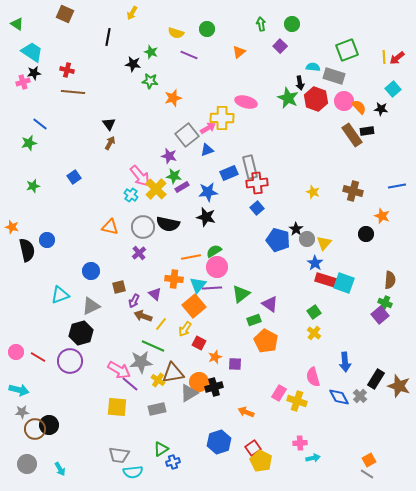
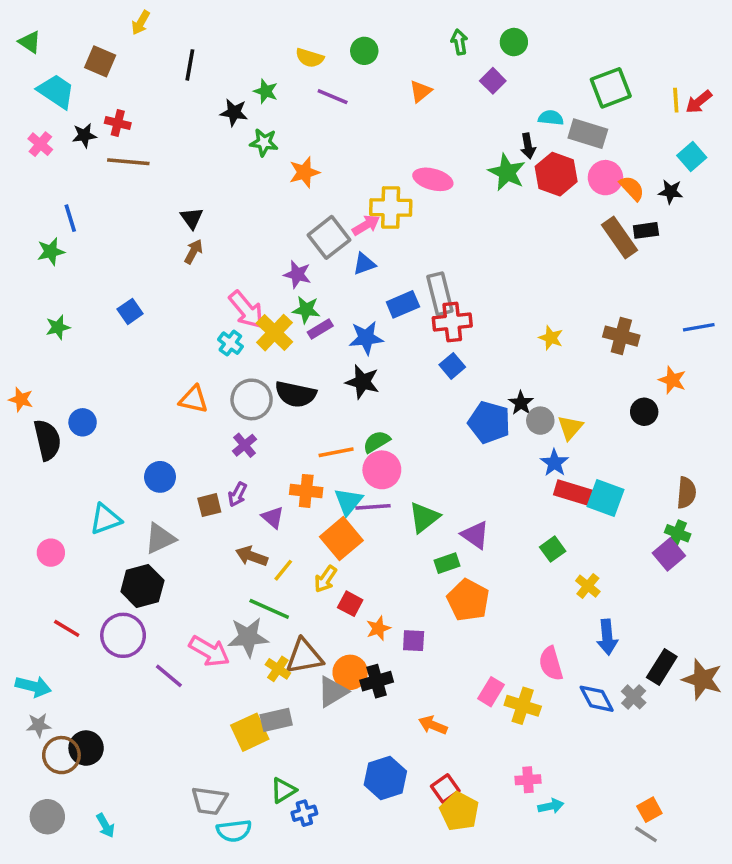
yellow arrow: (132, 13) -> (141, 23), moved
brown square: (65, 14) -> (100, 61), moved
black star: (34, 73) -> (84, 135), moved
pink cross: (23, 82) -> (40, 144), turned -32
blue line: (40, 124) -> (70, 218), turned 35
purple arrow: (134, 301) -> (237, 495), moved
yellow cross: (314, 333) -> (588, 586), moved
pink circle: (16, 352) -> (51, 553), moved
purple line: (130, 384) -> (169, 676), moved
yellow square: (117, 407) -> (250, 732), moved, turned -30

